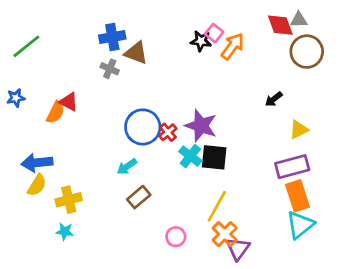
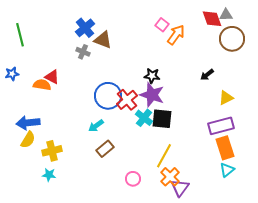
blue cross: (112, 37) -> (85, 28), turned -30
black star: (201, 41) -> (152, 76), moved
green line: (26, 46) -> (20, 35), turned -65
orange semicircle: (55, 112) -> (42, 85), turned -108
red cross: (168, 132) -> (127, 100), size x1.5
cyan triangle: (300, 225) -> (227, 170), size x0.7

